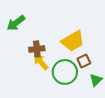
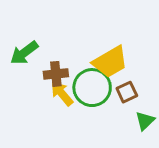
green arrow: (16, 23) -> (24, 53), moved
green circle: (65, 72) -> (92, 88), moved

